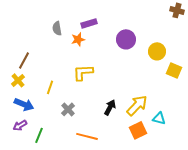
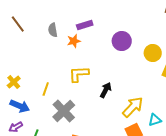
brown line: (24, 60) -> (18, 24), moved, turned -66
black arrow: (110, 107) -> (106, 90), moved
gray cross: (68, 109) -> (64, 111), size x1.6
cyan triangle: (159, 118) -> (155, 120), turned -32

